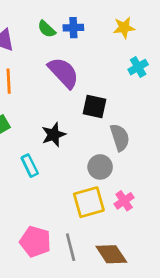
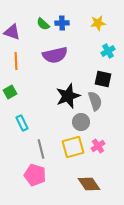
purple semicircle: (63, 73) -> (55, 55), turned 120
black square: (94, 106) -> (103, 79), moved
black star: (54, 135) -> (68, 96), moved, size x1.4
cyan rectangle: (30, 166) -> (22, 123), moved
gray line: (71, 247) -> (41, 149), moved

